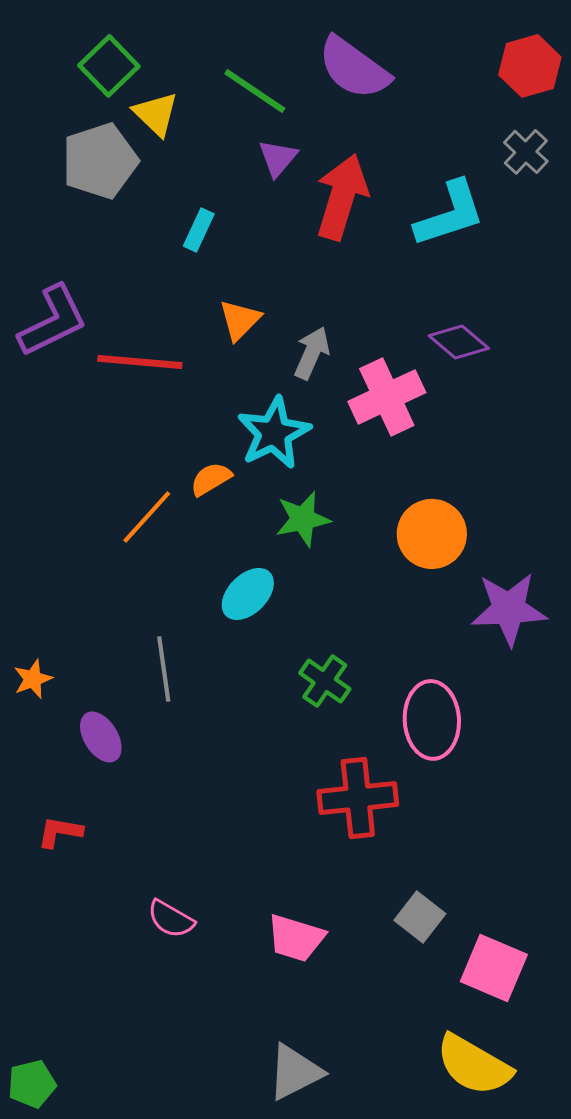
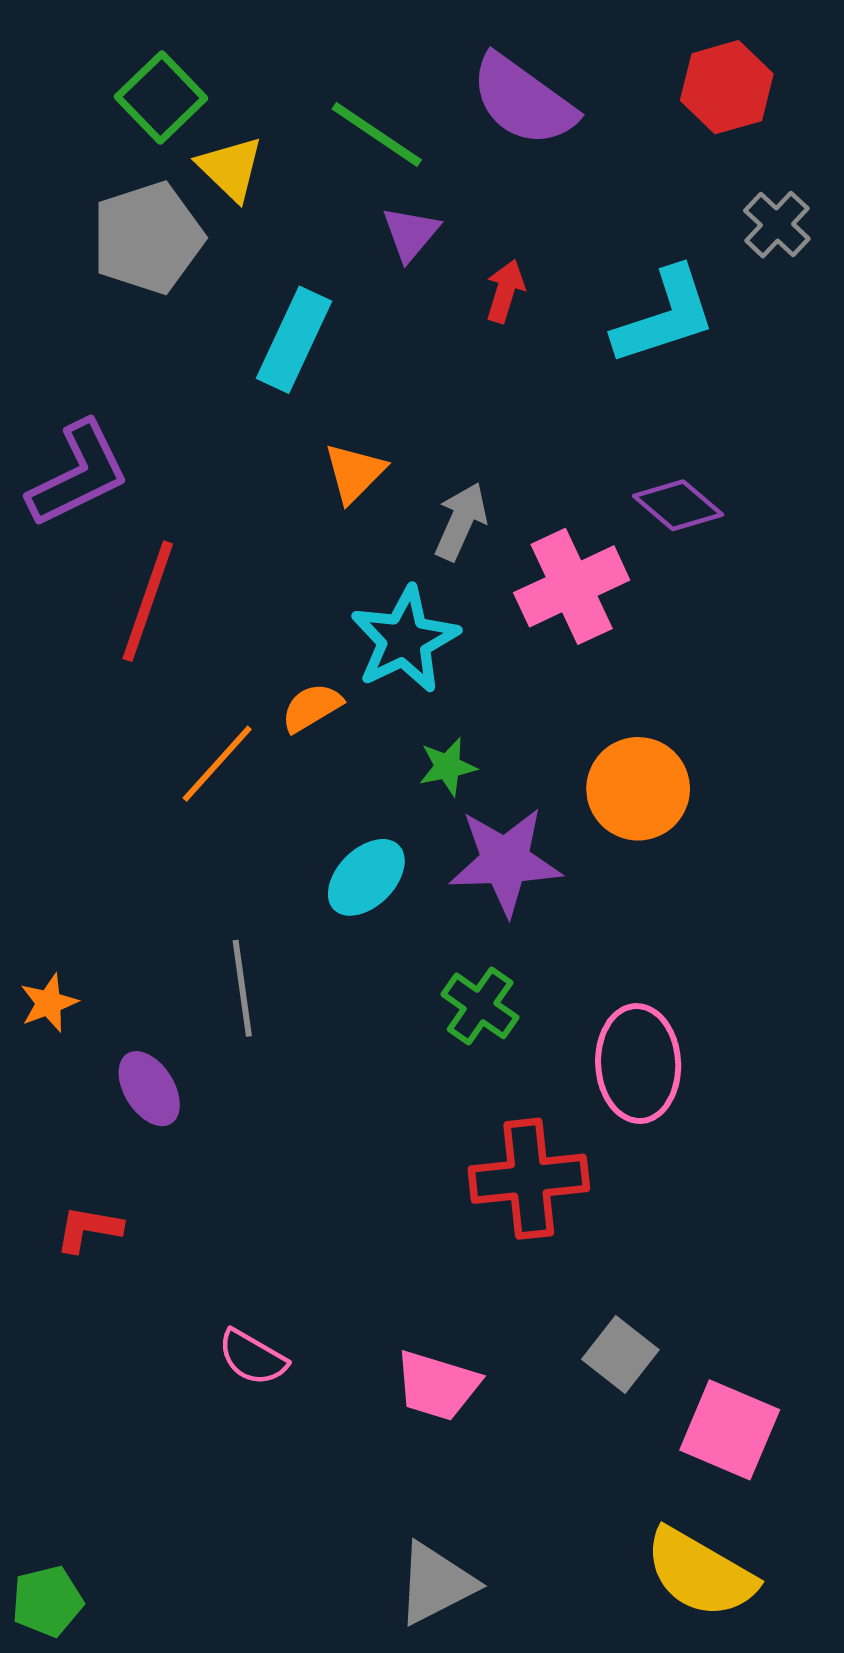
red hexagon: (530, 66) -> (727, 87), moved
red arrow: (342, 197) -> (505, 291), size x0.5
cyan rectangle: (199, 230) -> (294, 340), size x1.6
red line: (140, 362) -> (148, 601), moved, turned -76
green star: (303, 519) -> (448, 767), size x0.7
purple star: (509, 609) -> (505, 861), moved

